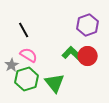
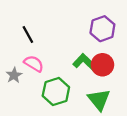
green hexagon: (27, 79) -> (56, 92), moved
green triangle: (55, 83) -> (99, 100), moved

